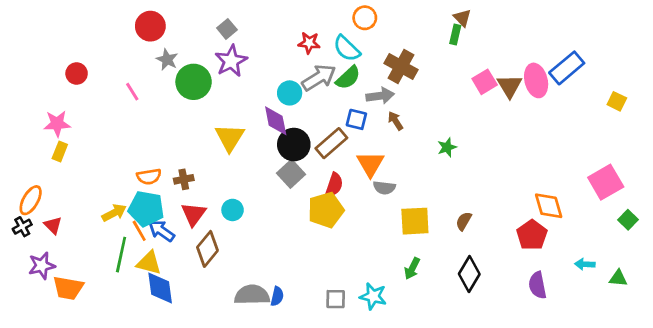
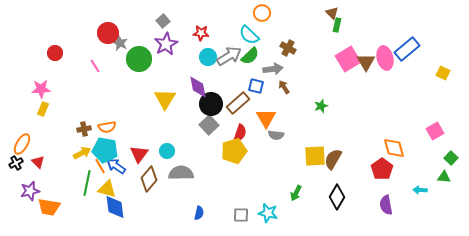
red circle: (150, 26) -> (108, 33), moved
green rectangle: (455, 34) -> (337, 25), moved
red star: (309, 43) -> (201, 33), moved
brown cross: (401, 67) -> (288, 48), size x0.7
pink square: (485, 82) -> (348, 59), size x1.4
cyan circle: (290, 93) -> (208, 57), moved
brown cross: (184, 179) -> (84, 129), moved
pink square: (606, 182) -> (435, 131), size x0.7
yellow square: (415, 221) -> (315, 156), moved
brown semicircle: (464, 221) -> (333, 159), size x1.5
green triangle: (618, 278) -> (444, 177), moved
gray semicircle: (252, 295) -> (181, 173), moved

